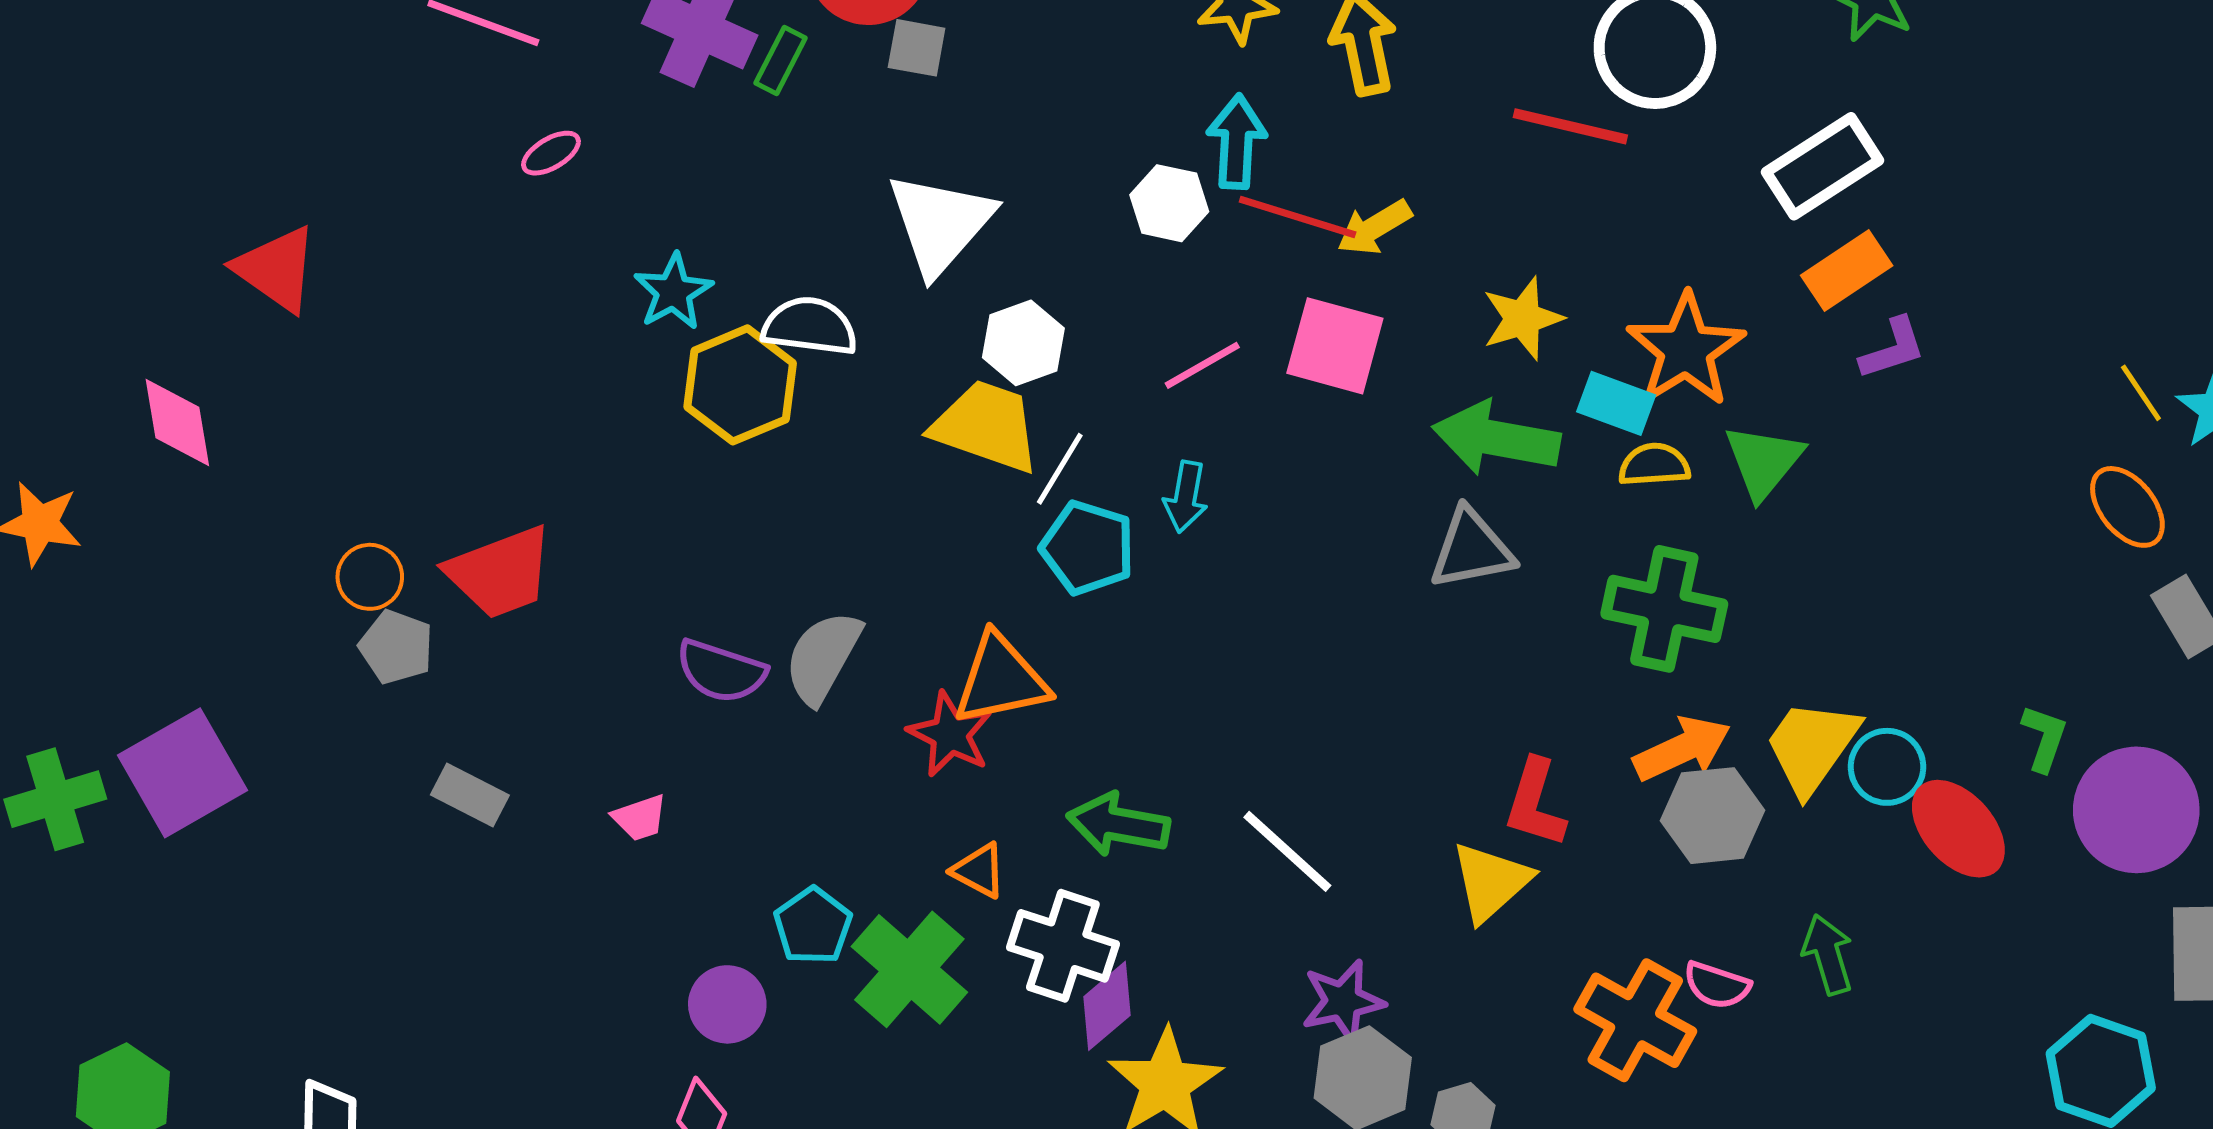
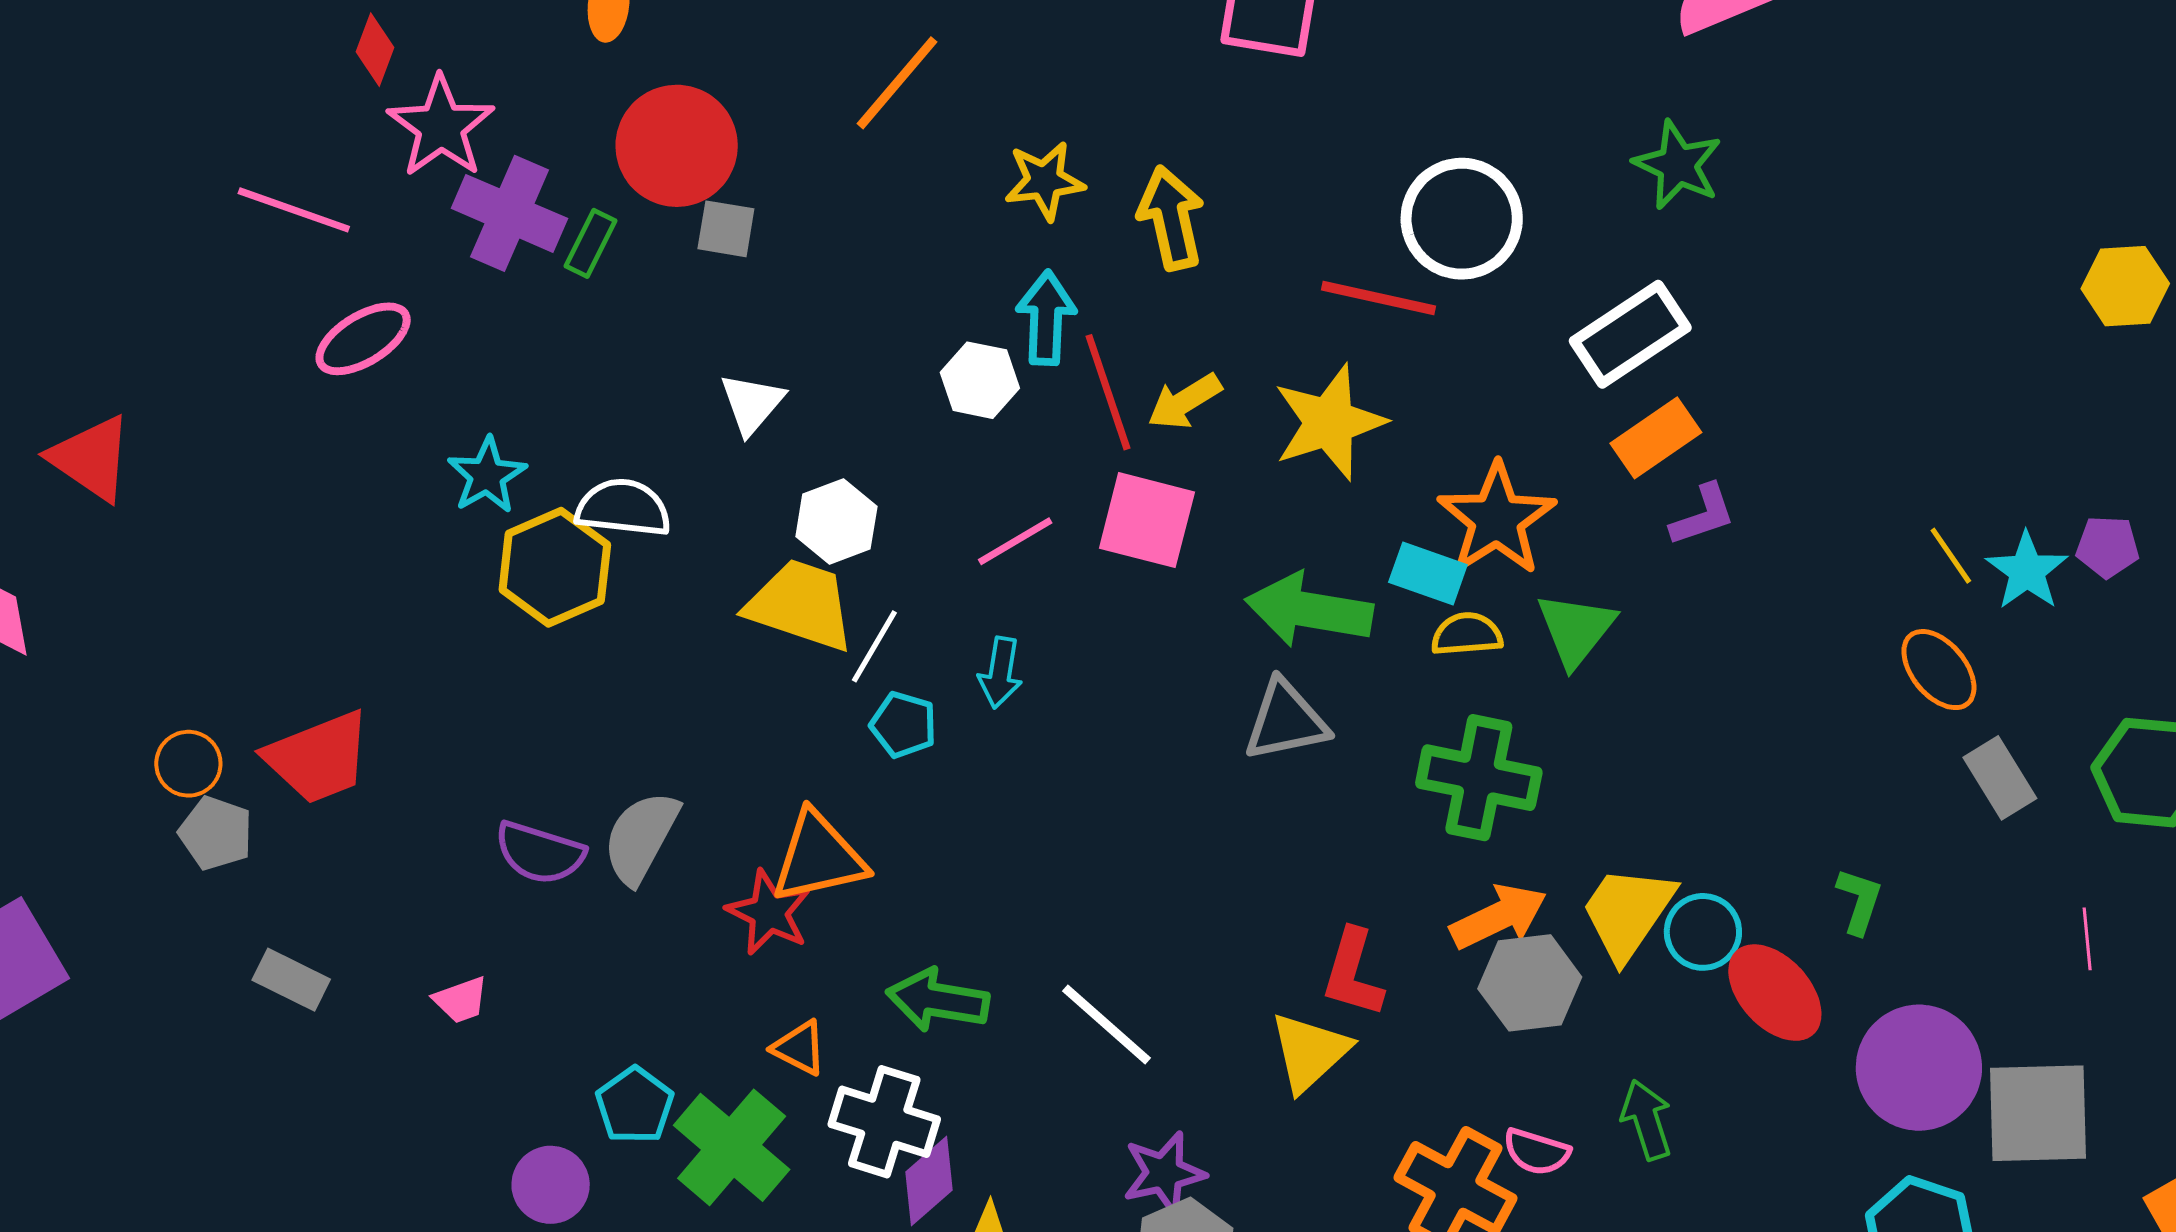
pink ellipse: (551, 153) -> (363, 339), size x1.6
red line: (1298, 217) -> (1108, 392), turned 55
white triangle: (940, 223) -> (752, 404), size x0.6
yellow star: (1523, 319) -> (1329, 422), moved, size x1.4
cyan pentagon: (1088, 548) -> (903, 725), size x0.7
purple circle: (2136, 810) -> (1919, 1068), moved

